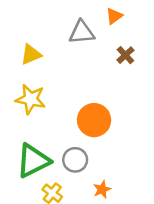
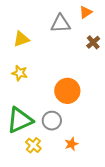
yellow star: (31, 99) -> (20, 73), size x0.7

